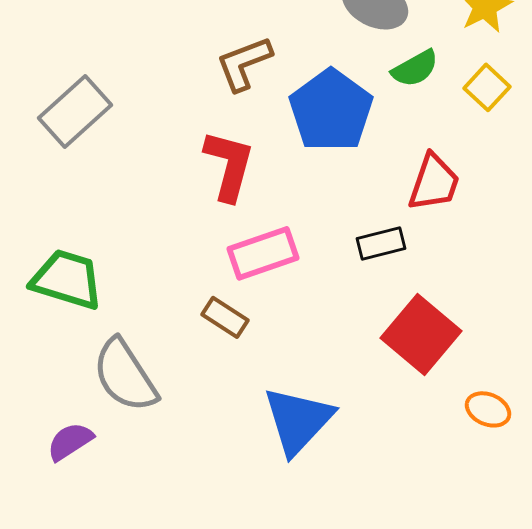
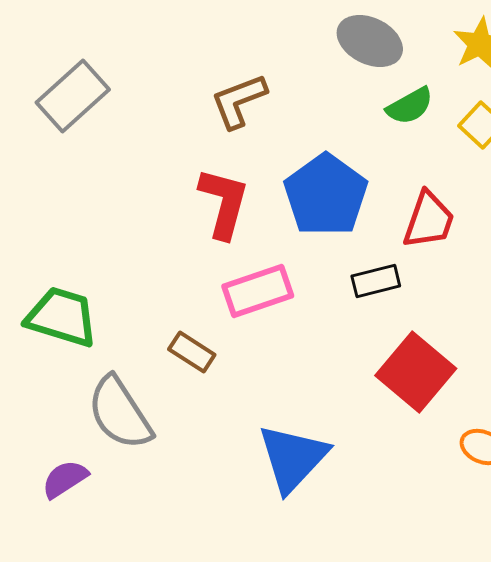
blue pentagon: (331, 110) -> (326, 195), moved
gray rectangle: (75, 111) -> (73, 96), moved
brown rectangle: (225, 317) -> (192, 352), moved

